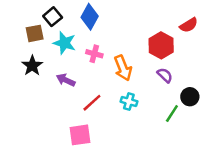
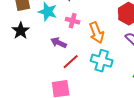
purple arrow: (66, 80) -> (59, 43), moved
cyan cross: (129, 101) -> (102, 61), size x1.5

